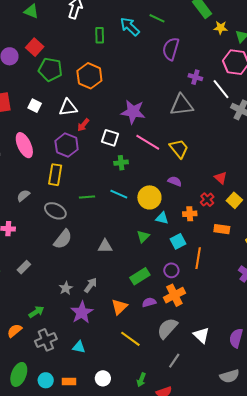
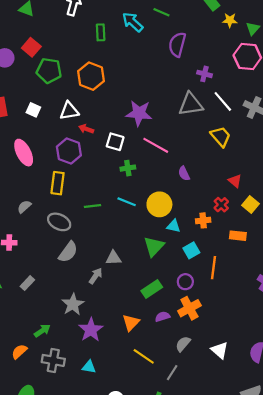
white line: (221, 89) -> (223, 101), moved
red arrow: (83, 125) -> (86, 129), turned 72
yellow trapezoid: (179, 149) -> (221, 136), moved
purple semicircle: (175, 181) -> (184, 174), moved, turned -136
green triangle: (143, 237) -> (154, 246), size x1.5
gray arrow: (91, 285) -> (96, 276), moved
gray star: (66, 288) -> (73, 304), size x1.5
gray semicircle: (167, 328) -> (183, 344), size x0.7
gray cross: (46, 340) -> (53, 360), turned 35
gray line: (174, 361) -> (172, 373), moved

